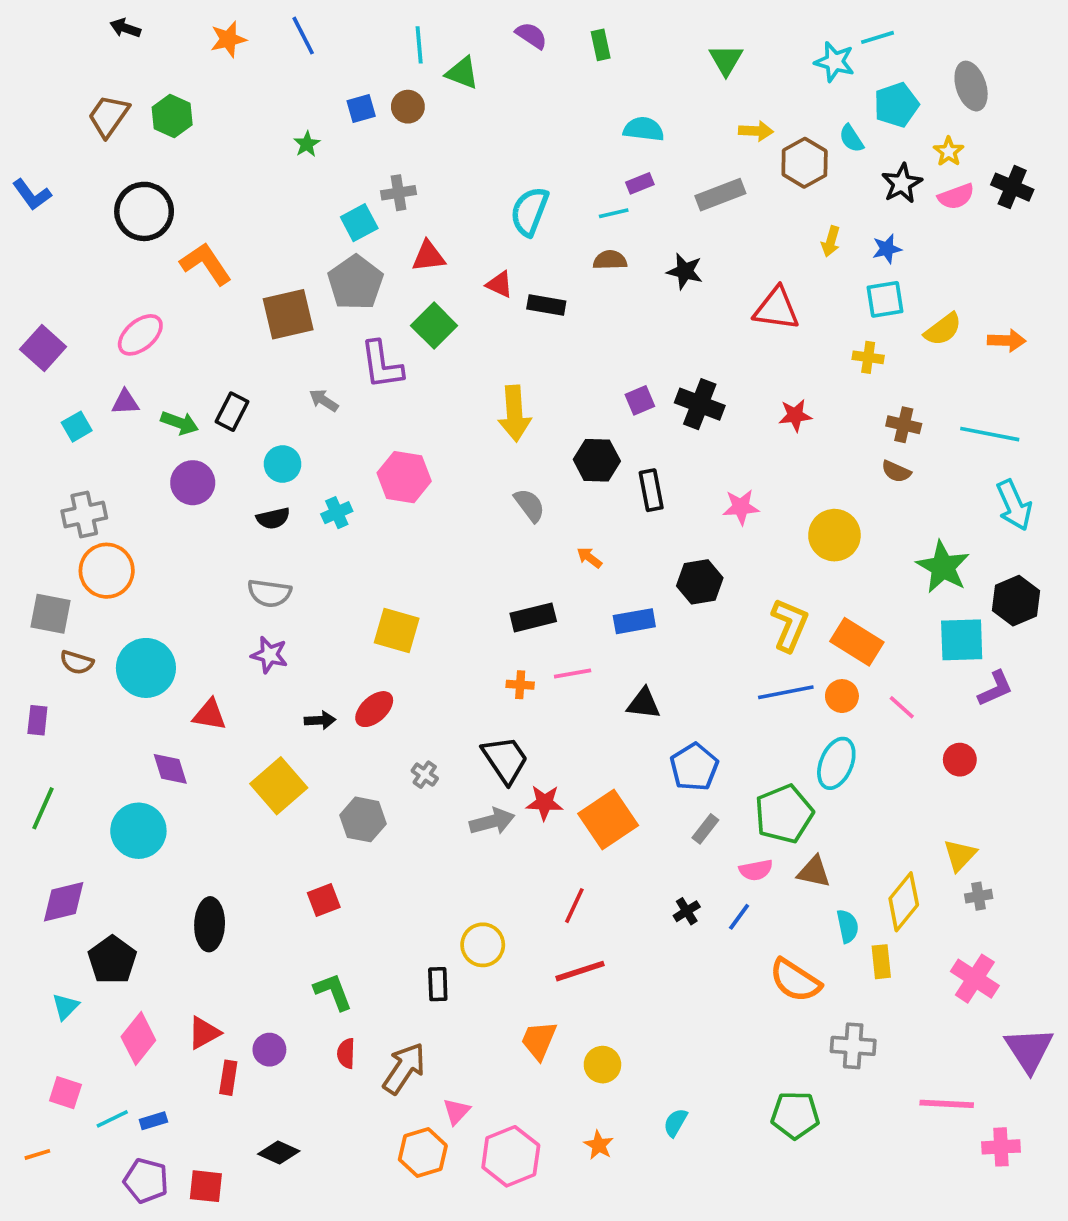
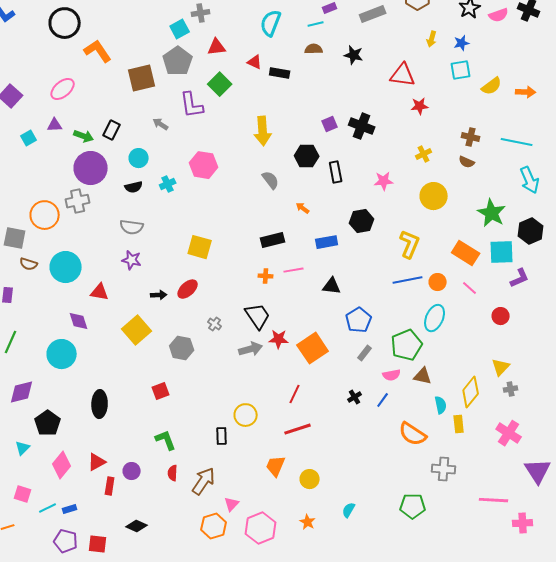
yellow cross: (868, 357) -> (424, 154), moved, turned -35
red star: (795, 415) -> (420, 106), moved
purple circle: (193, 483) -> (91, 168), size x1.4
gray cross: (84, 515) -> (78, 201), moved
orange rectangle: (857, 642) -> (466, 253), moved

